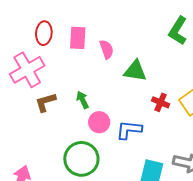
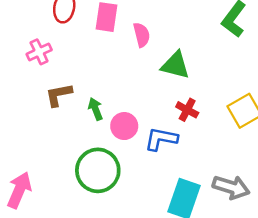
pink cross: (27, 70) -> (39, 52), size x0.6
green arrow: (83, 100) -> (95, 109), moved
red cross: (161, 102) -> (187, 110), moved

